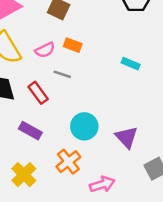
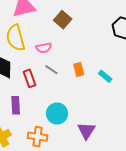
orange rectangle: (73, 45) -> (79, 69), moved, turned 40
purple rectangle: (30, 131) -> (16, 105), turned 42
orange cross: (68, 162) -> (38, 137), turned 30

